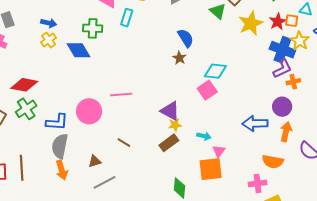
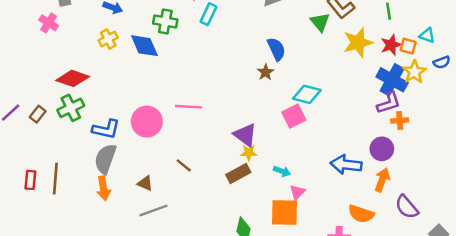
yellow cross: (49, 40) -> (108, 39), moved
brown triangle: (95, 161) -> (145, 183), turned 32

